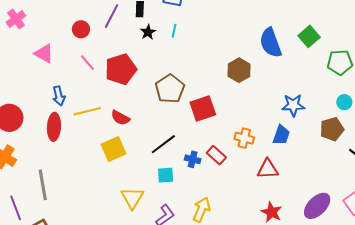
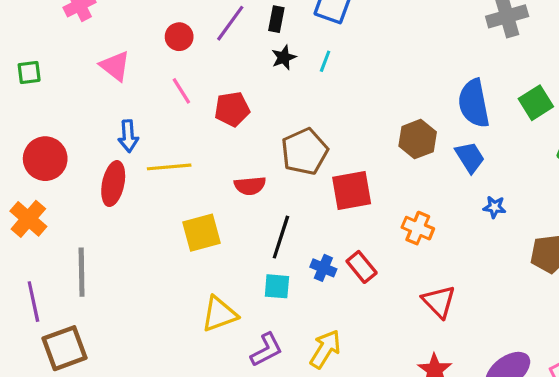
red pentagon: (121, 69) -> (232, 109), size x0.7
blue star: (293, 105) -> (494, 207), size x0.6
red semicircle: (120, 118) -> (250, 186), moved, turned -42
blue trapezoid: (281, 135) -> (470, 157), moved, turned -60
orange cross: (244, 138) -> (418, 228), moved
black line: (163, 144) -> (281, 237), turned -44
red triangle: (268, 169) -> (439, 302), turned 40
yellow triangle: (132, 198) -> (219, 314), turned 30

